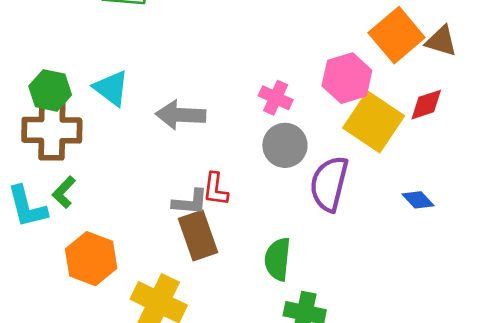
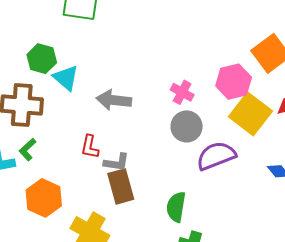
green hexagon: (50, 90) -> (42, 59), moved
purple semicircle: (329, 184) -> (216, 156), turned 51
red L-shape: (215, 189) -> (90, 147), moved

